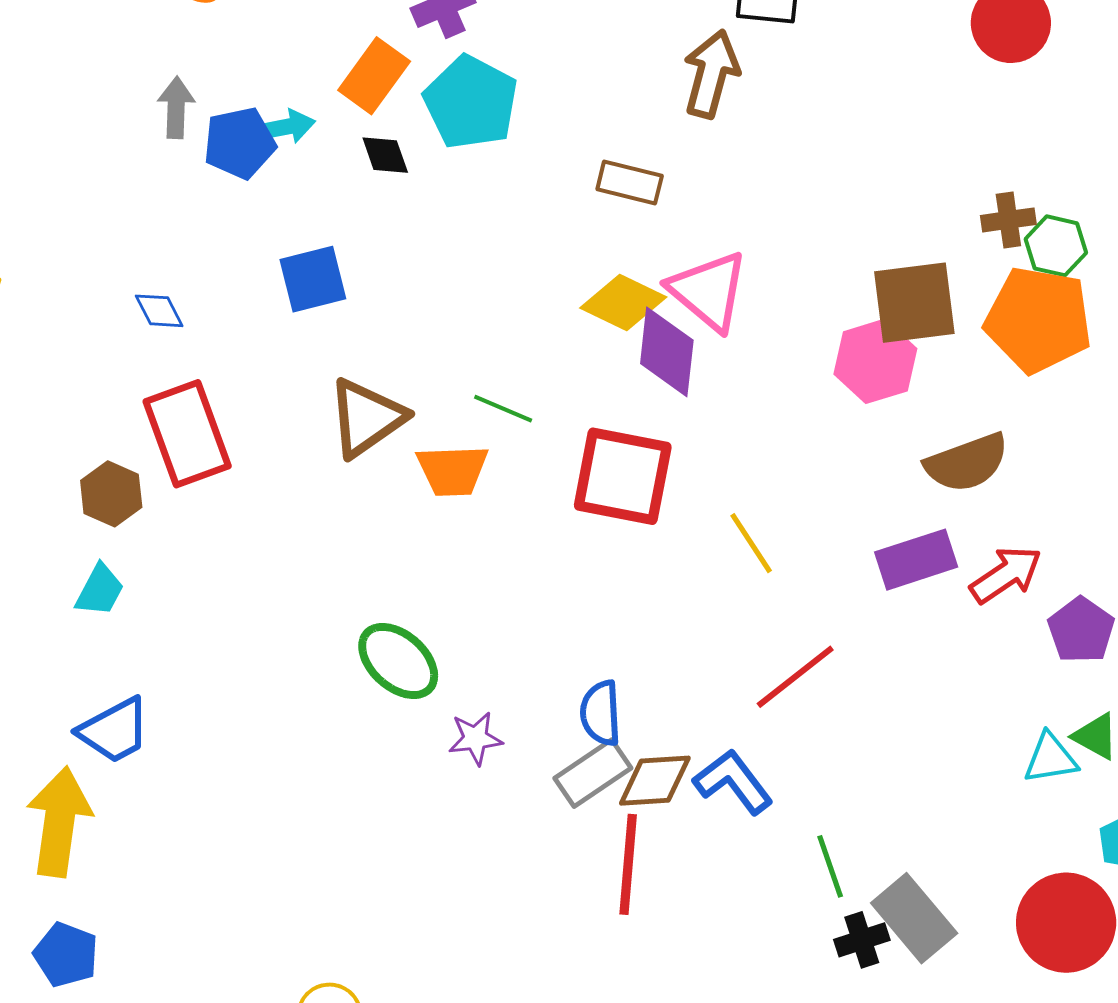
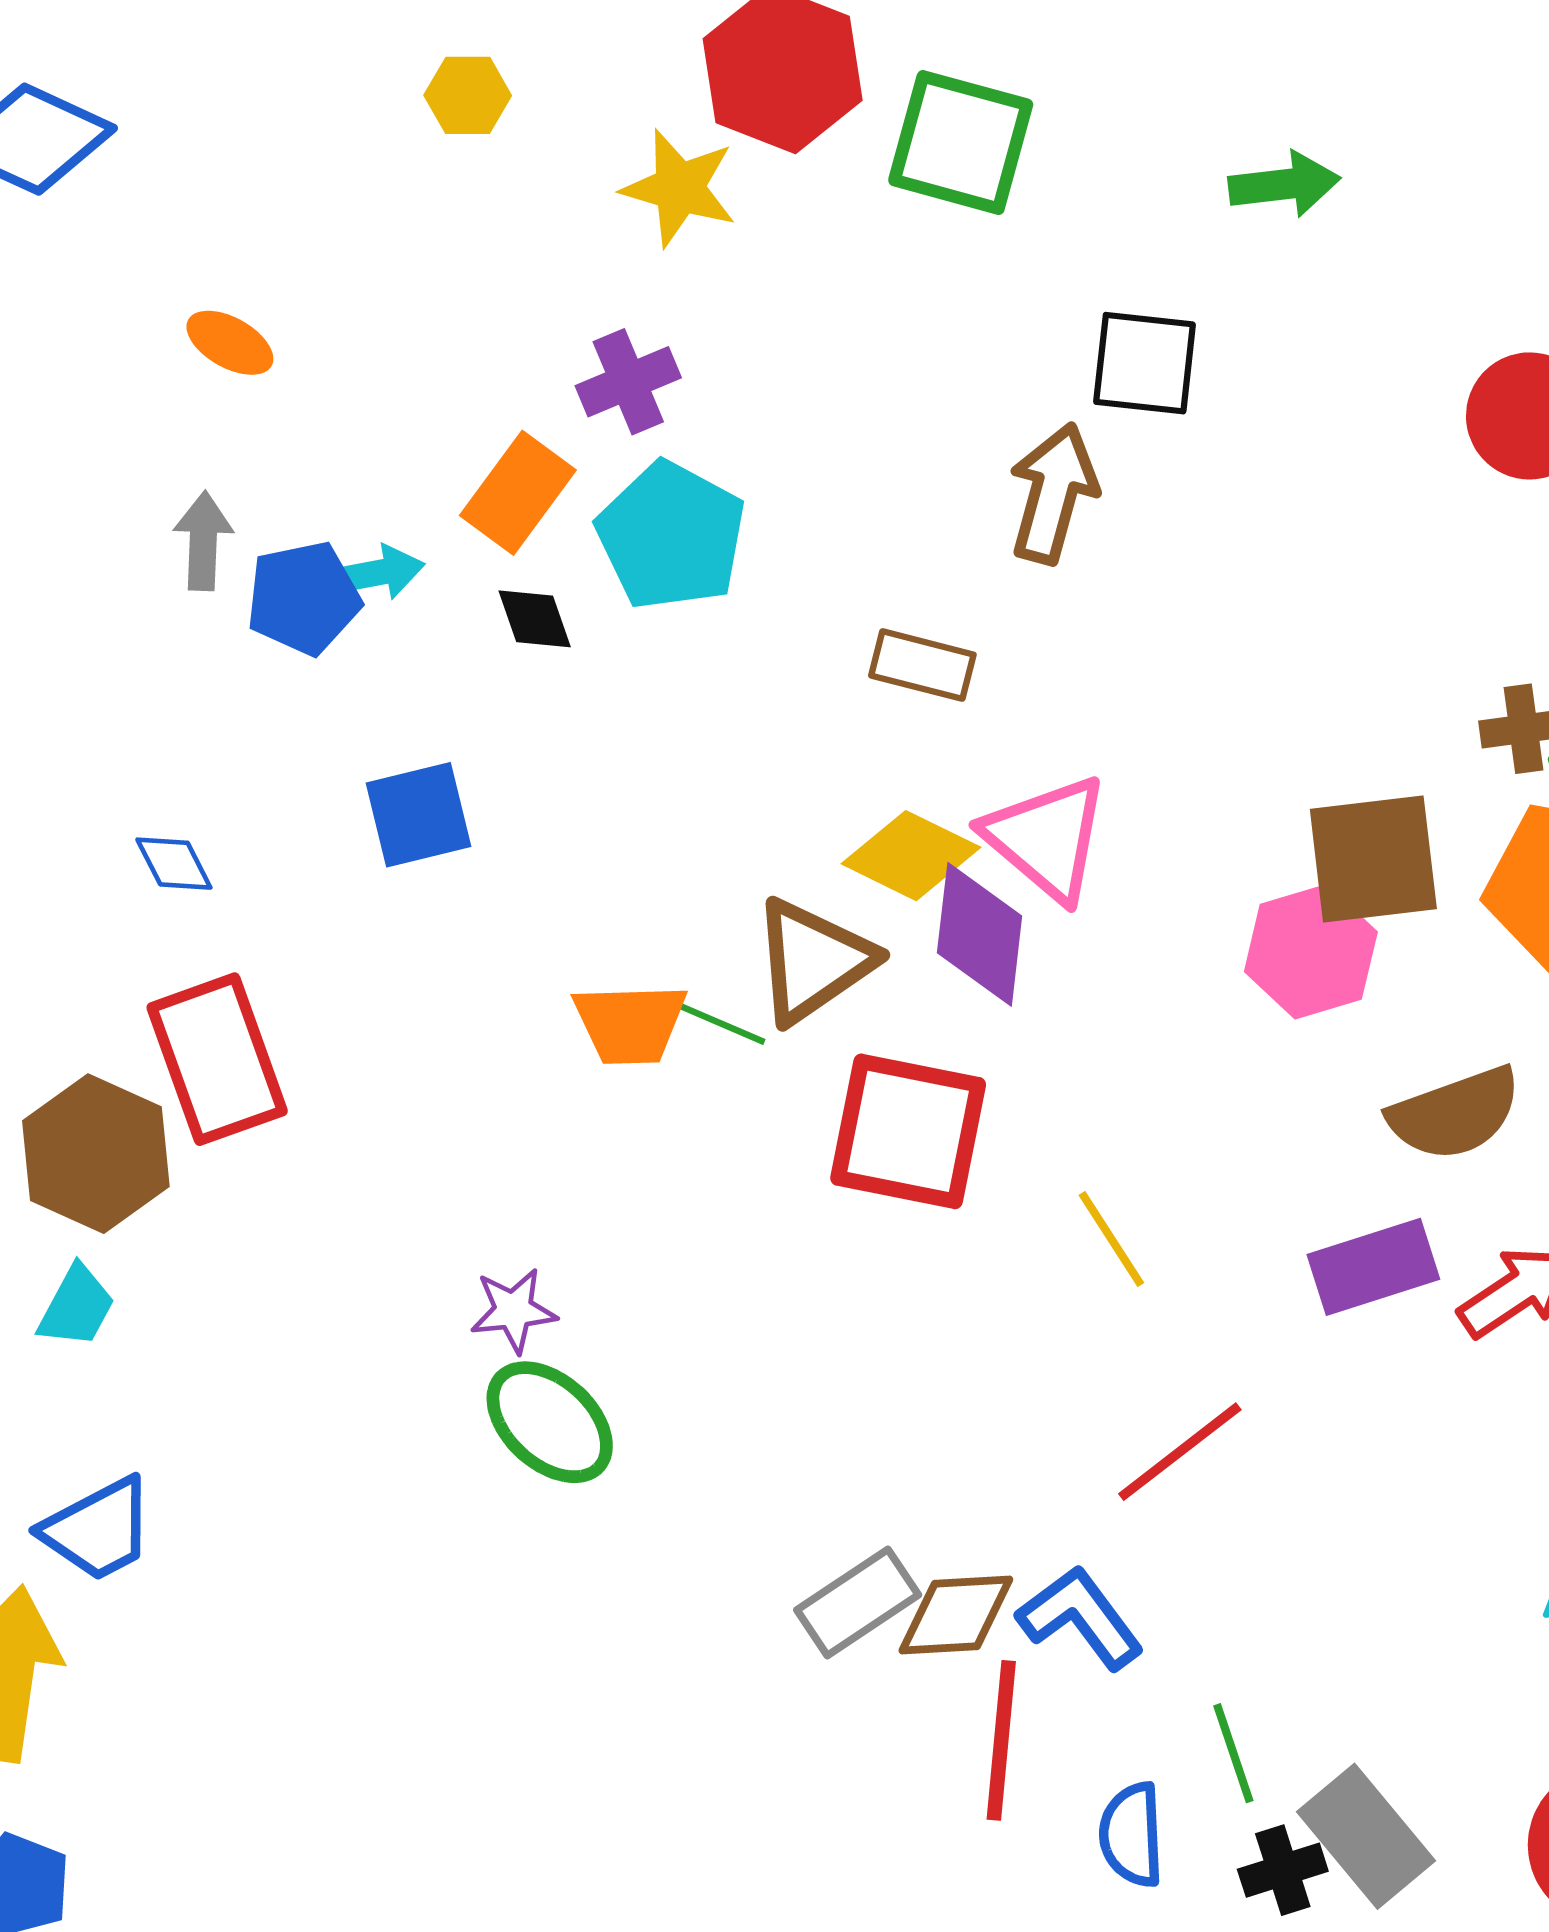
brown triangle: (366, 418) -> (813, 961), moved
orange trapezoid: (452, 470) -> (630, 1024), moved
brown hexagon: (111, 494) -> (96, 1154), size x1.5
blue semicircle: (601, 713) -> (1132, 1835), moved
purple star: (475, 738) -> (513, 1310), moved
red line: (628, 864) -> (1001, 1740), moved

